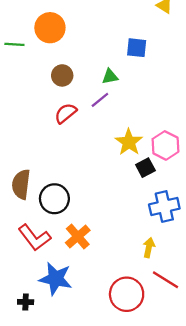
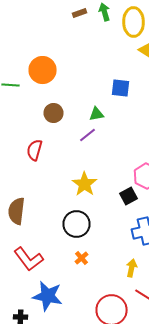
red semicircle: (66, 113) -> (34, 150), moved, turned -35
yellow star: (129, 142) -> (84, 184), moved
black circle: (54, 199) -> (76, 224), moved
orange cross: (78, 236) -> (82, 258), moved, size x0.6

